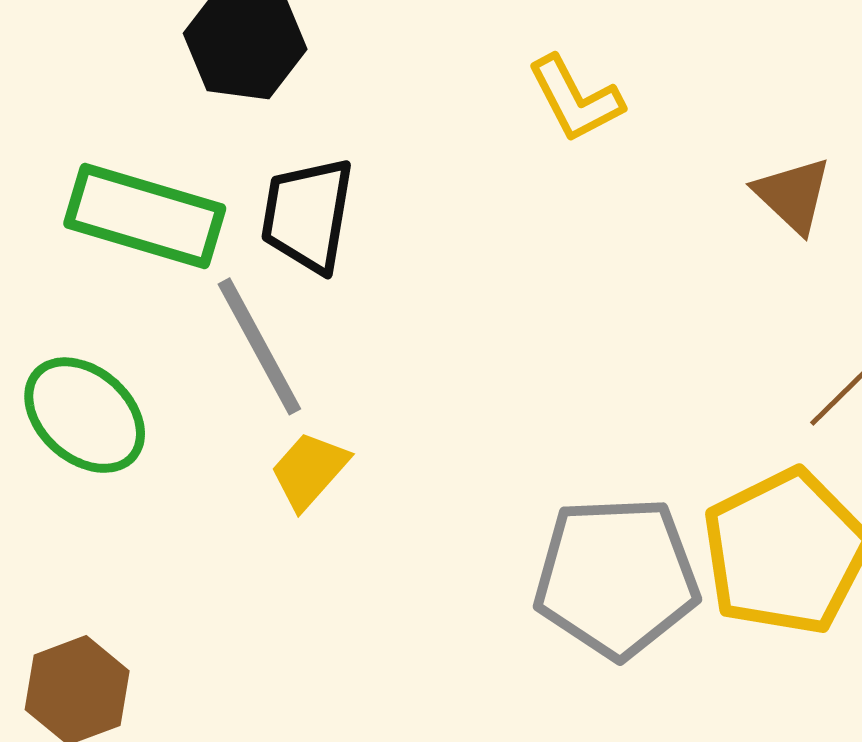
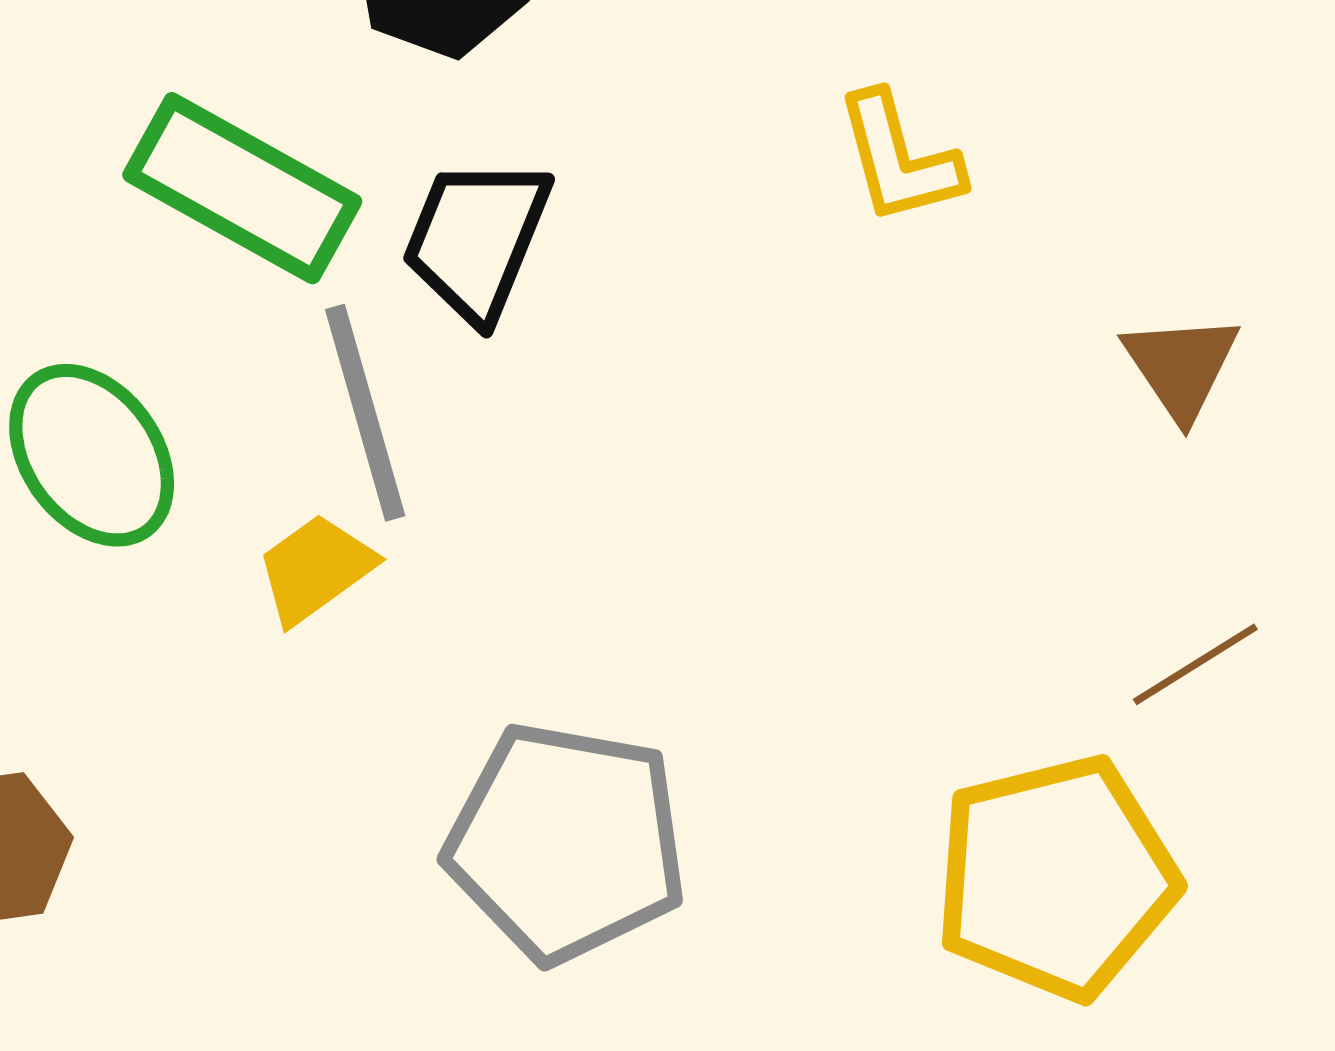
yellow trapezoid: (309, 470) -> (315, 569), moved
gray pentagon: (616, 577) -> (566, 842), moved

